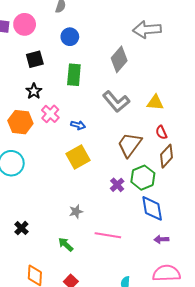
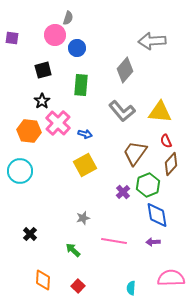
pink circle: (25, 24) -> (55, 35), moved
yellow triangle: (155, 103) -> (160, 112), size x1.4
pink cross: (50, 114) -> (58, 123), size x1.4
purple arrow: (161, 239) -> (153, 242), moved

